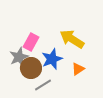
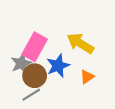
pink rectangle: (31, 42) -> (35, 47), size x1.4
gray line: (43, 85) -> (31, 95), moved

